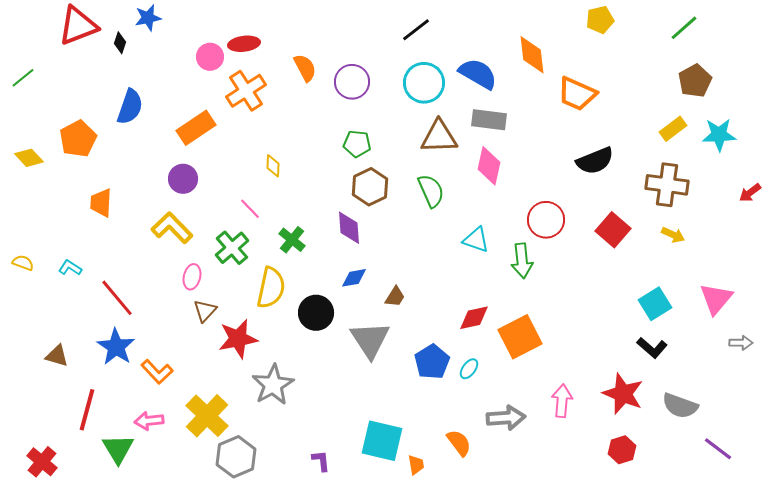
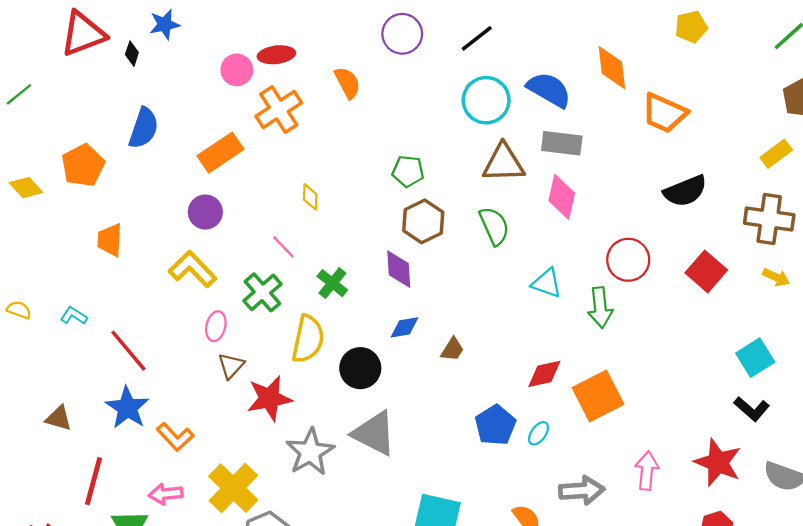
purple circle: (352, 82) -> (402, 34), moved
gray triangle: (370, 340) -> (374, 433), moved, turned -30

